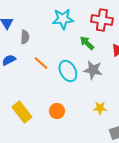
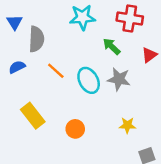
gray semicircle: (25, 37) -> (36, 39), size x1.5
yellow rectangle: (22, 112) -> (33, 116), moved

